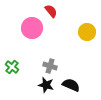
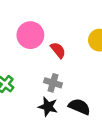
red semicircle: (51, 11) -> (58, 50), moved

